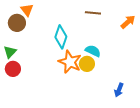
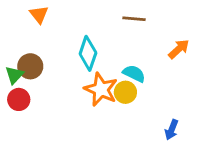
orange arrow: (128, 22) -> (179, 49), moved
brown circle: (17, 23) -> (30, 66), moved

